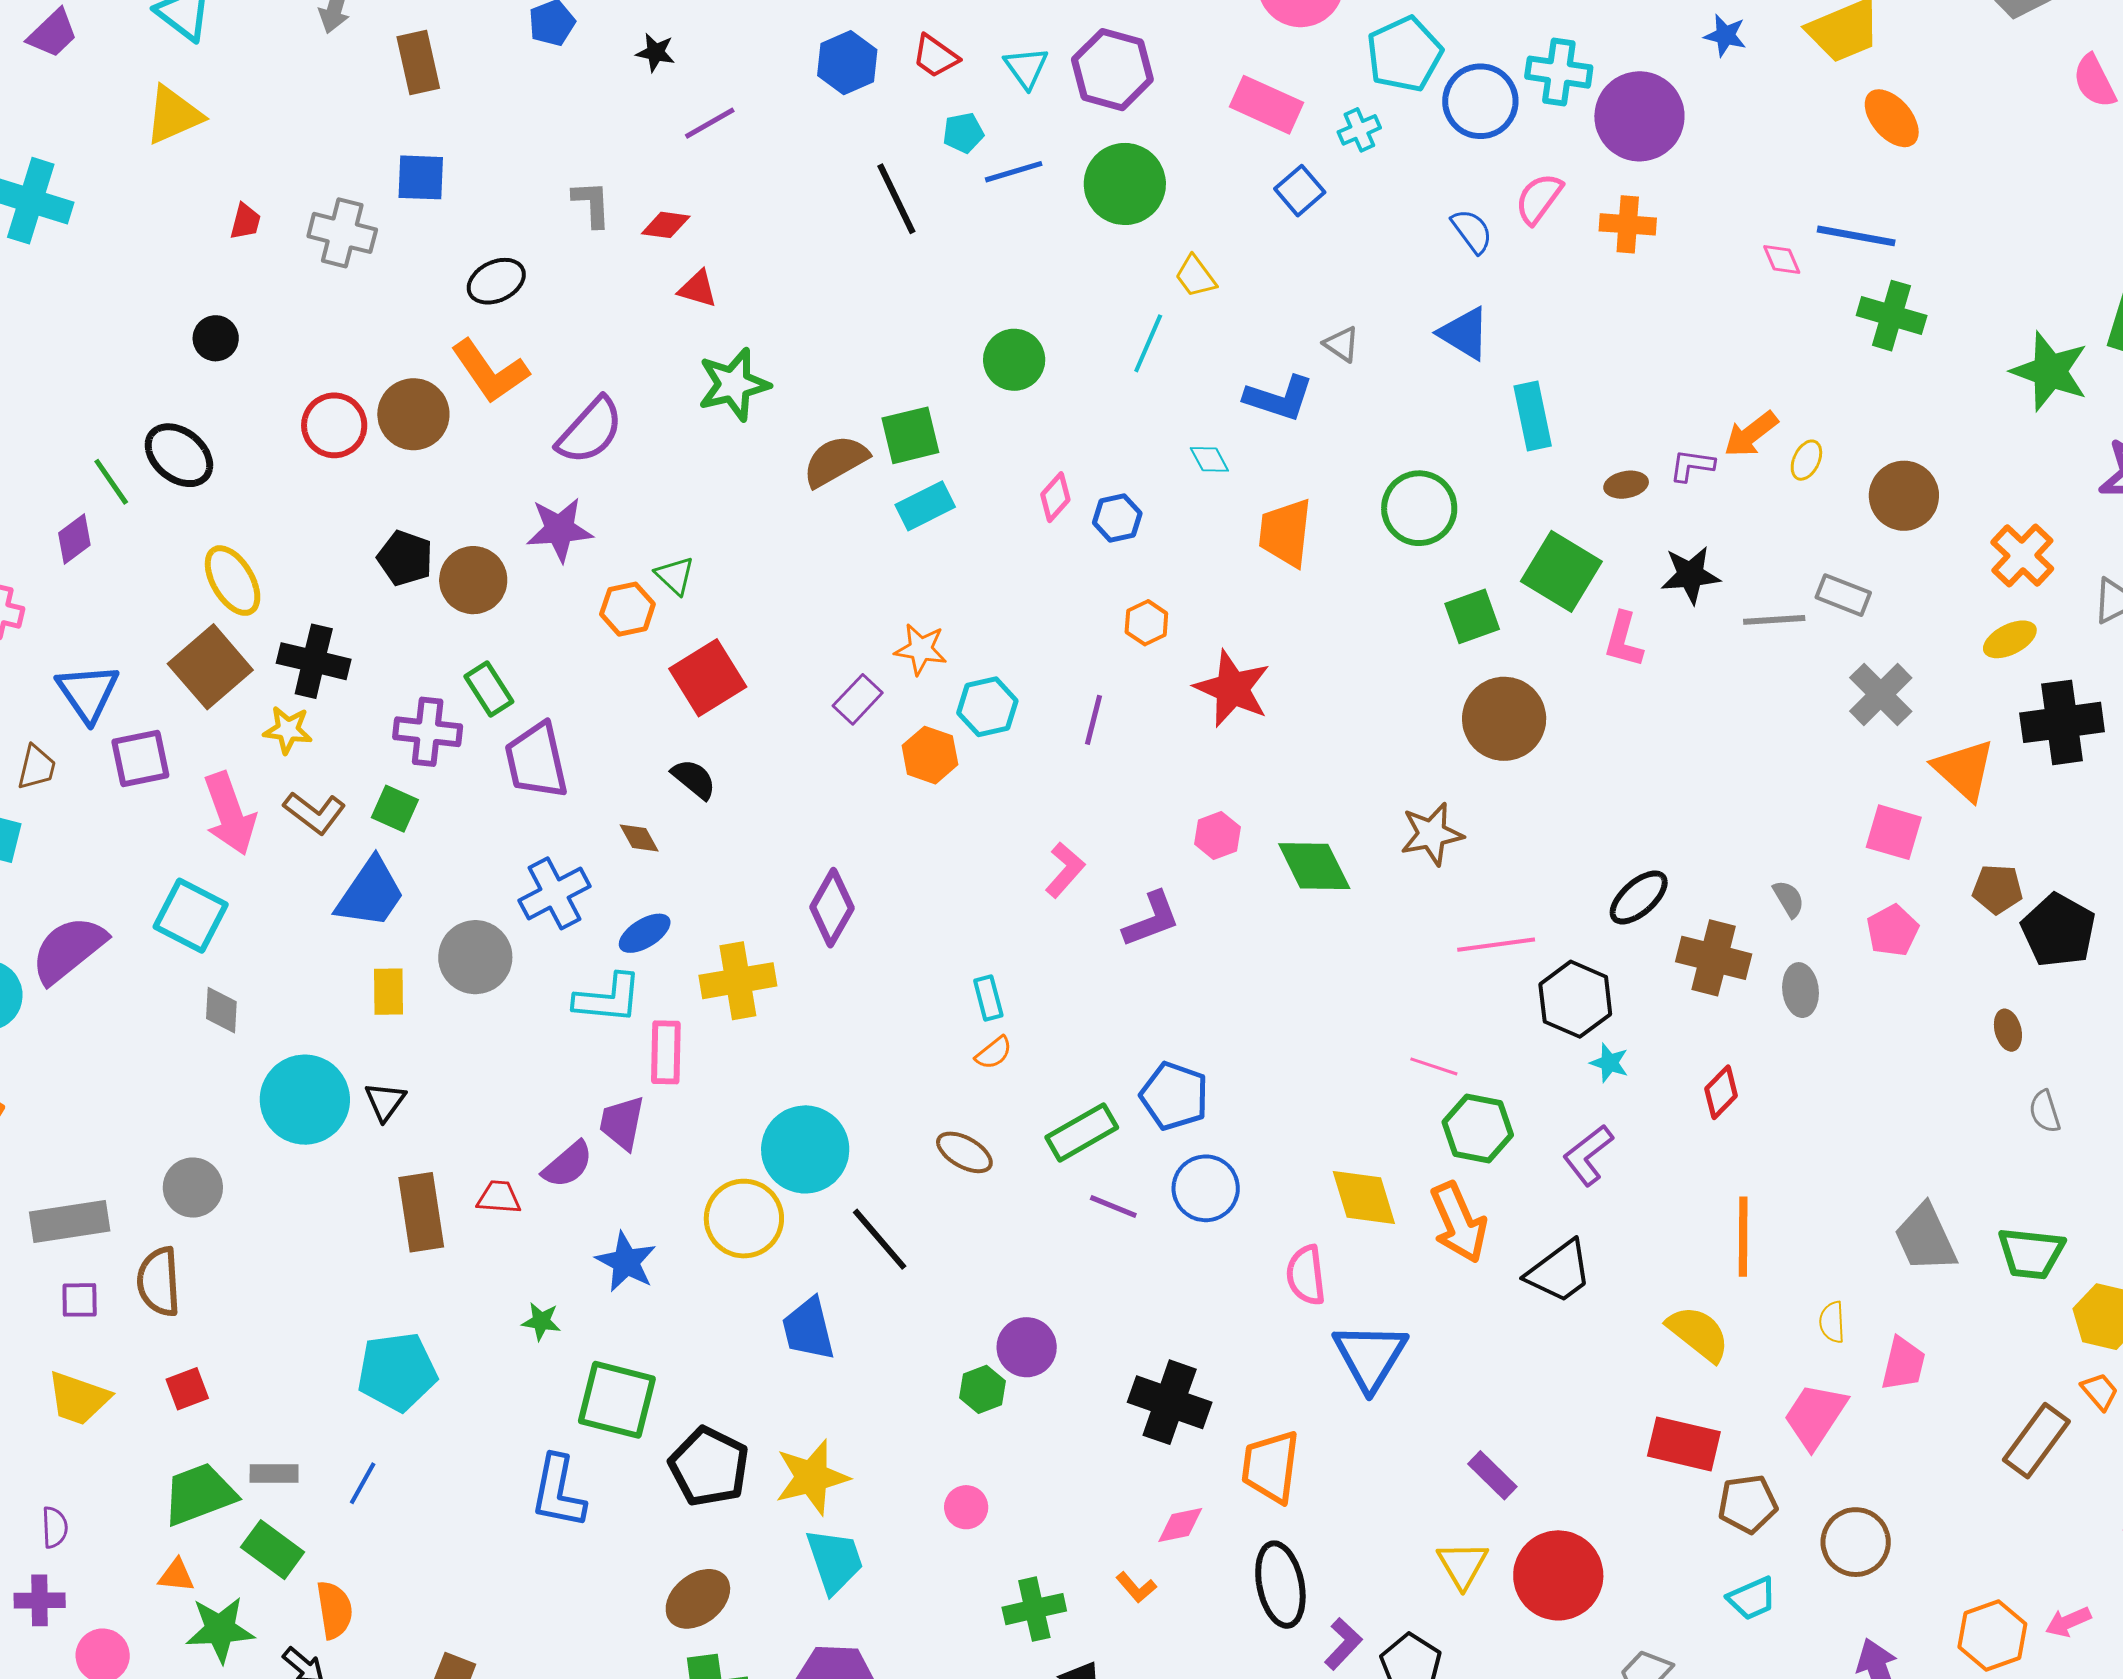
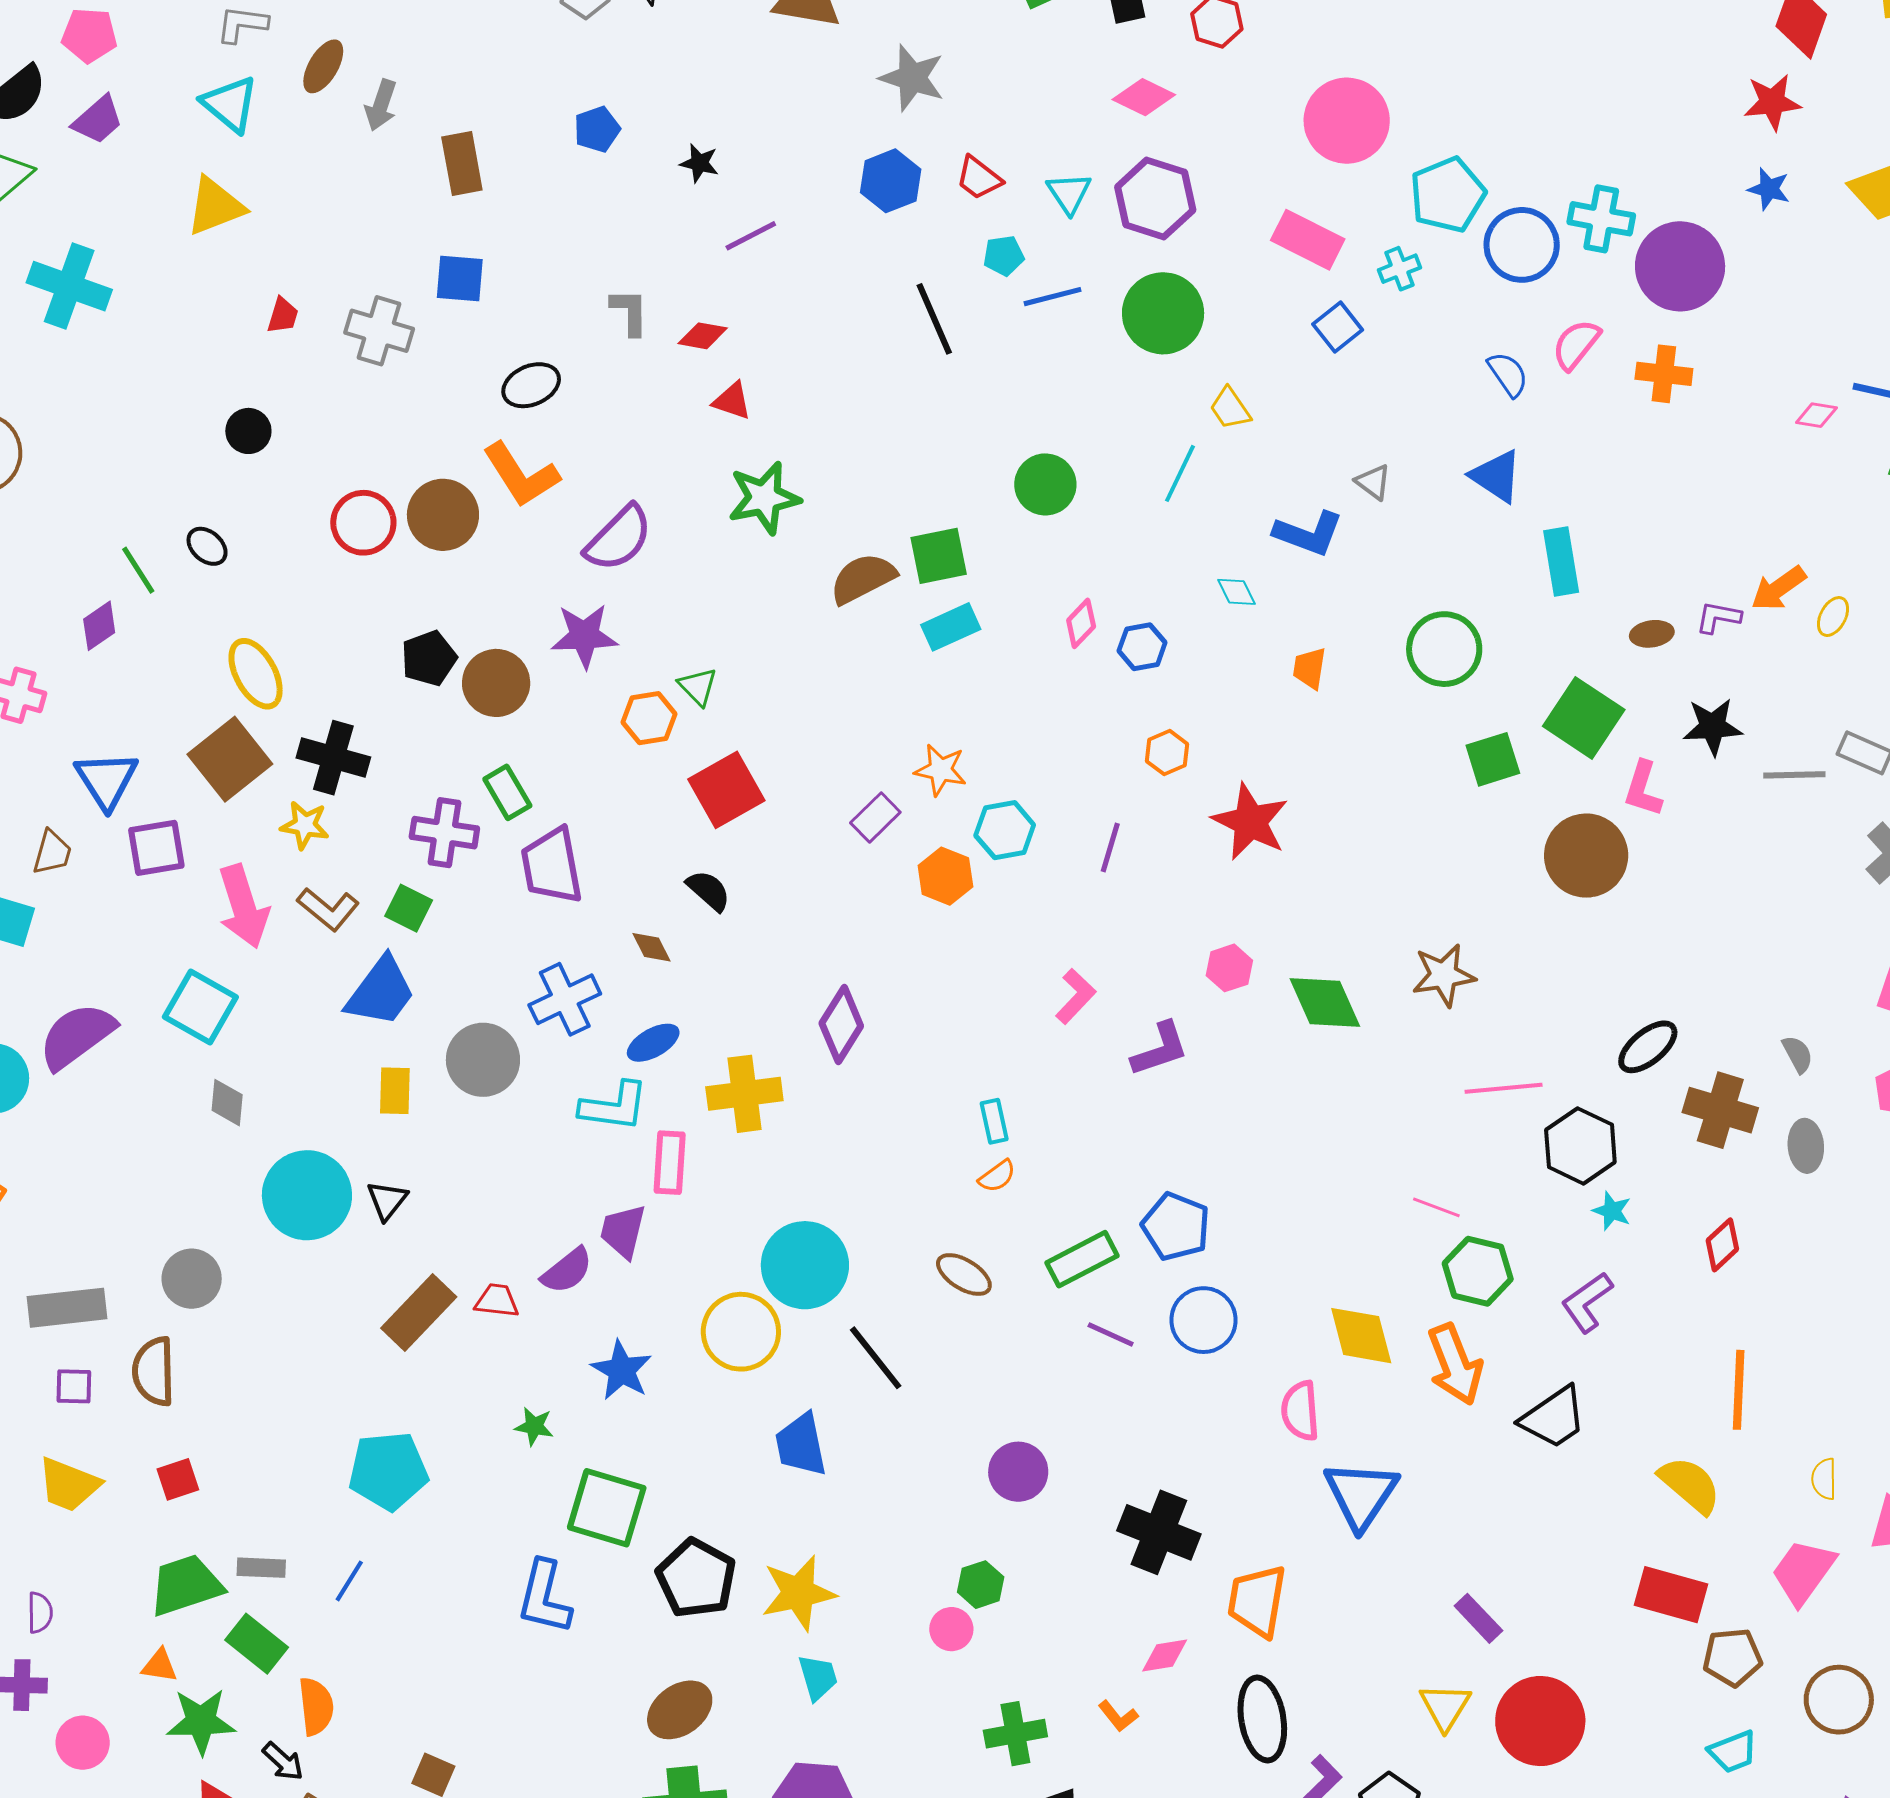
pink diamond: (1782, 259) -> (1816, 415), turned -60
black ellipse: (179, 455) -> (207, 546), size x0.6
orange trapezoid: (1285, 533) -> (1309, 668), size x0.6
black pentagon: (405, 558) -> (429, 658), turned 30
brown circle: (1504, 719) -> (1586, 856), moved
brown rectangle: (421, 1212) -> (419, 1312), turned 50
green hexagon: (982, 1389) -> (981, 1585), moved
cyan trapezoid: (835, 1561) -> (818, 1677), size x0.7

